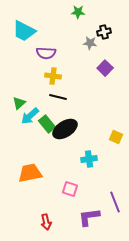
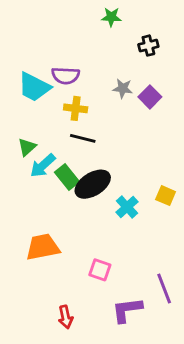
cyan trapezoid: (24, 31) -> (34, 87), moved
gray star: (90, 43) -> (123, 88), moved
cyan cross: (89, 159) -> (127, 207), moved, turned -35

